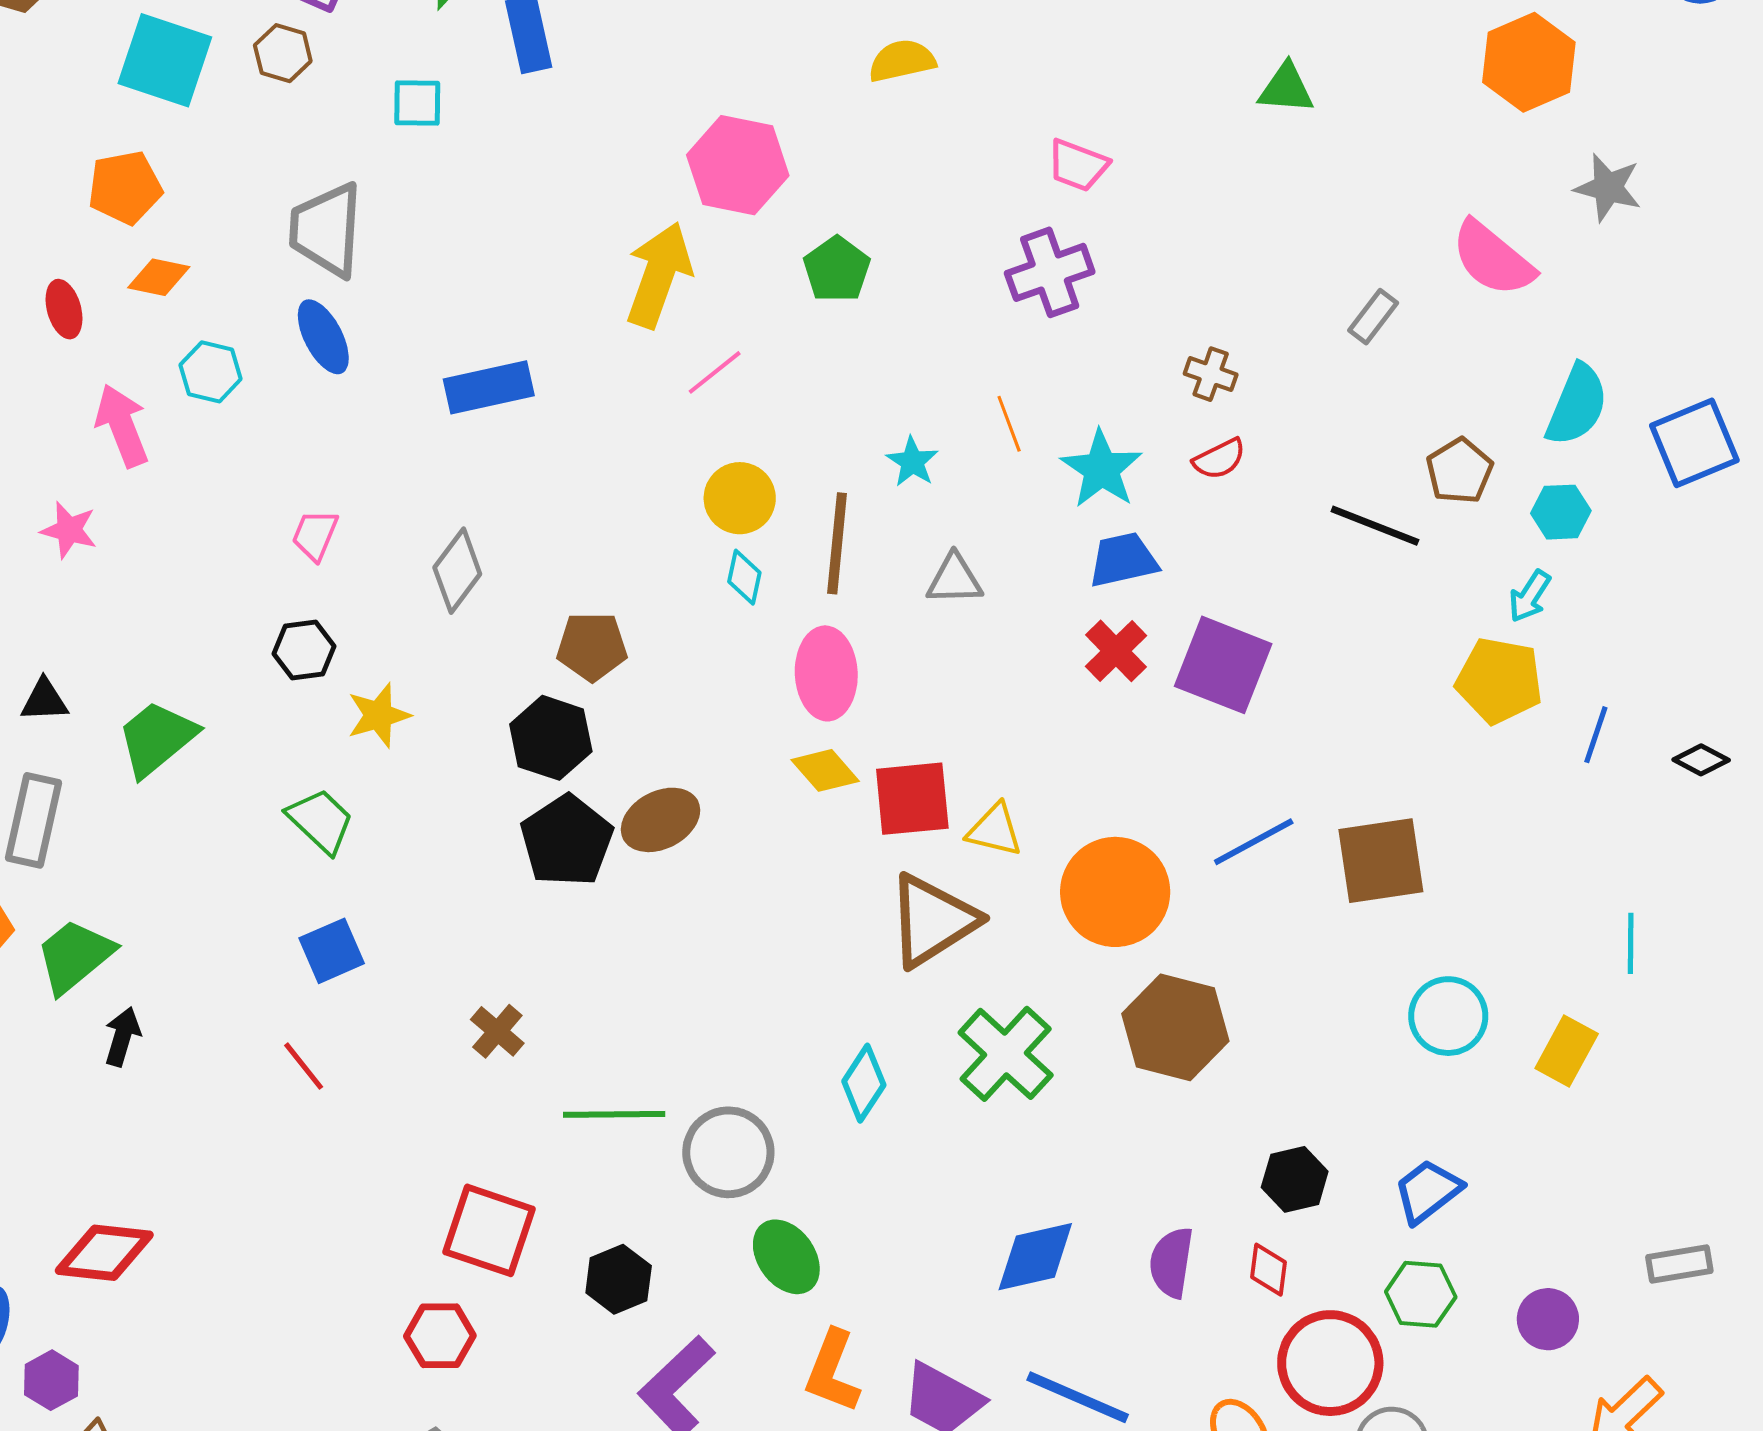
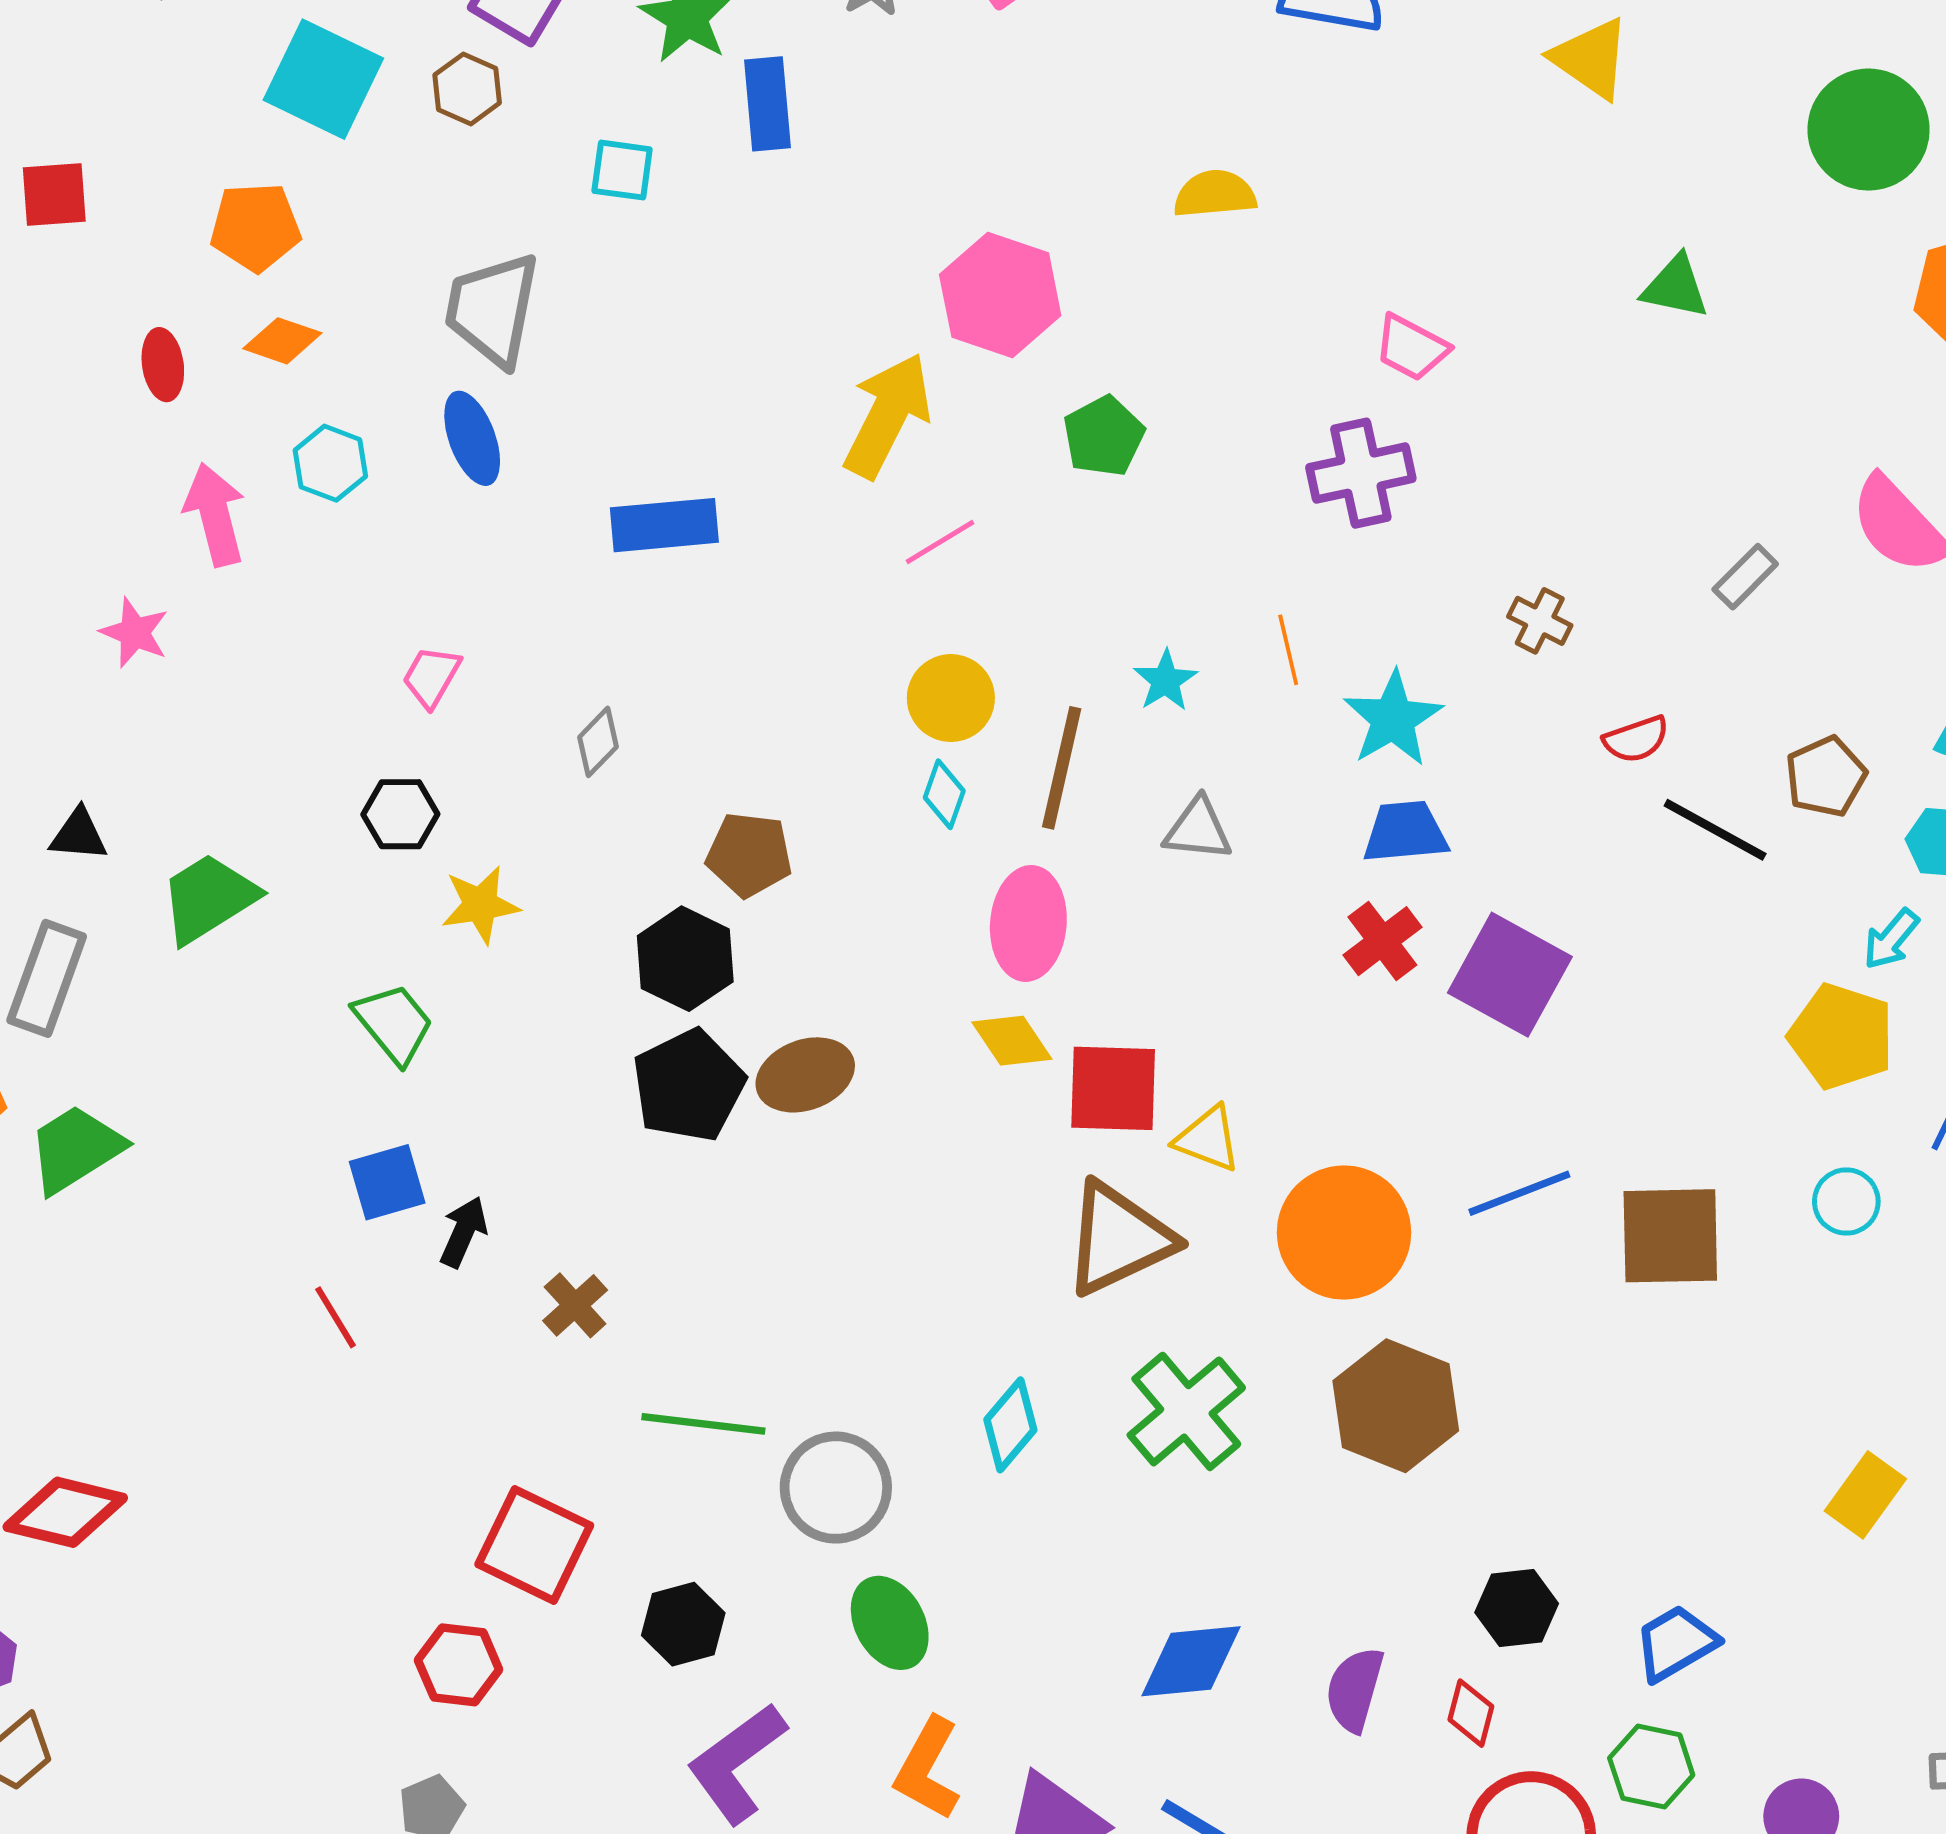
red semicircle: (1219, 459) -> (1636, 739), moved
gray diamond: (457, 571) -> (598, 742), size x0.7
cyan circle: (1448, 1016) -> (1846, 1202), moved, size x0.7
black arrow: (122, 1037) -> (463, 1232), moved

